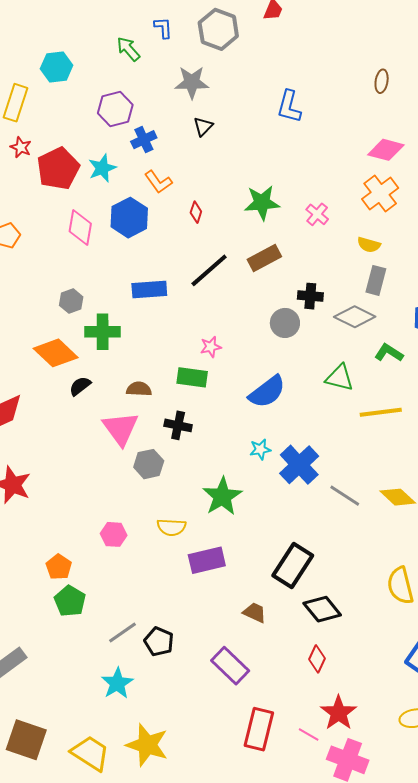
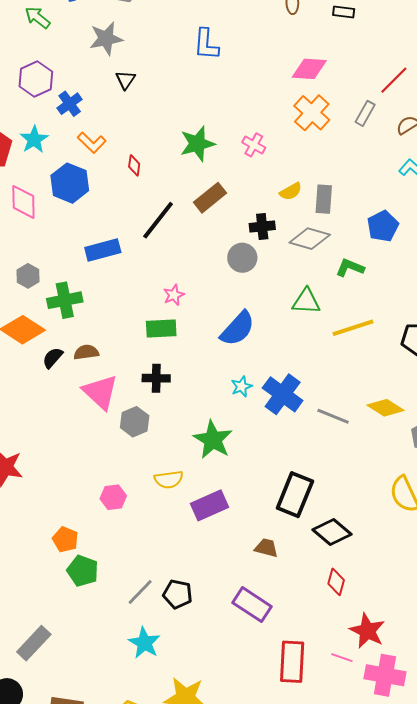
yellow semicircle: (369, 245) -> (291, 191), moved, turned -35
brown semicircle: (139, 389) -> (86, 352), moved

